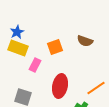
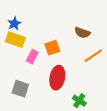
orange square: (55, 47) -> (52, 48), moved
orange line: (96, 88) -> (93, 56), moved

